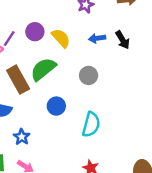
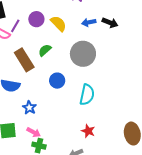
black arrow: (123, 40) -> (110, 23), turned -35
green semicircle: (43, 69) -> (45, 50), size x0.6
gray circle: (89, 75) -> (83, 54), size x1.6

